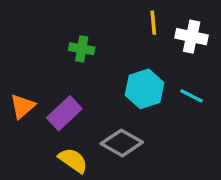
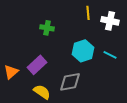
orange triangle: (22, 106) -> (11, 72), moved
gray diamond: (122, 143) -> (70, 82), turned -40

